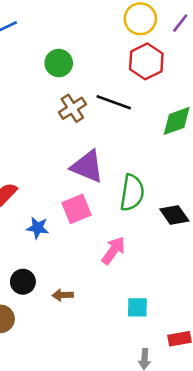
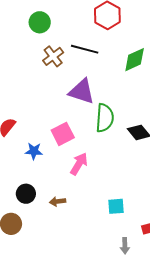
purple triangle: (87, 166) -> (82, 91), moved
pink arrow: (113, 250) -> (79, 164), moved

